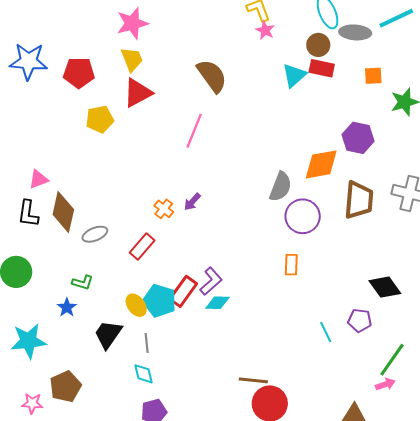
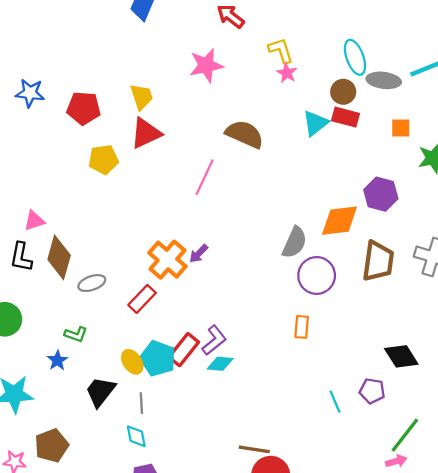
pink star: (132, 23) -> (206, 65), moved
blue star: (28, 61) -> (30, 93), size x0.7
brown semicircle: (212, 76) -> (245, 134), moved, turned -33
orange cross: (164, 209) -> (167, 260), size x1.8

